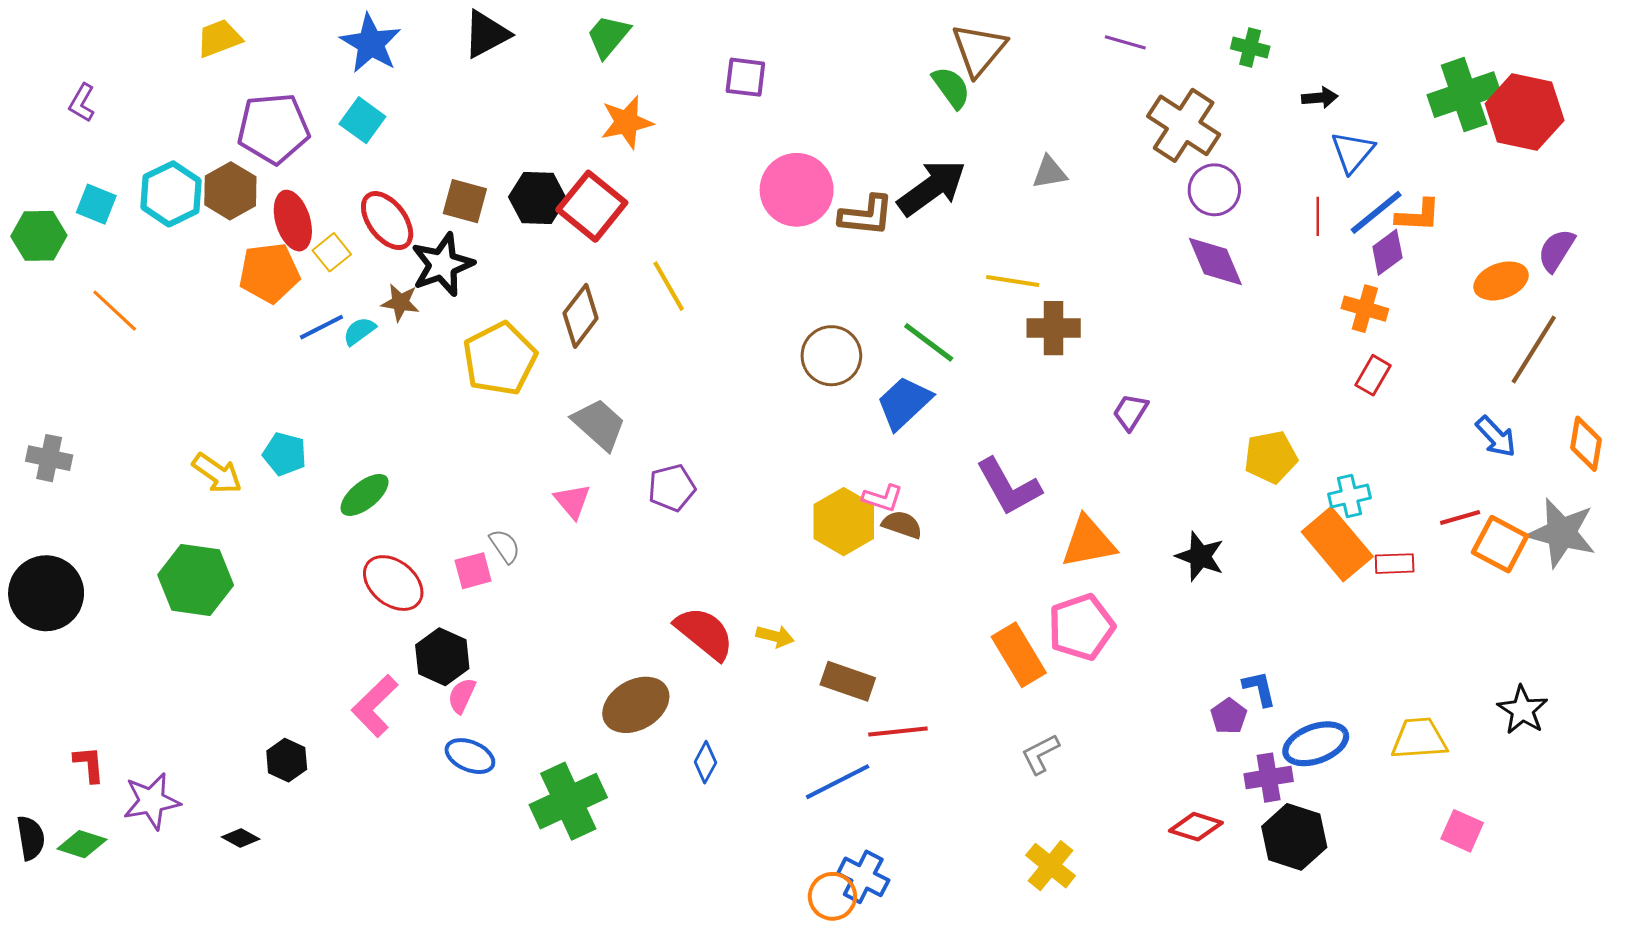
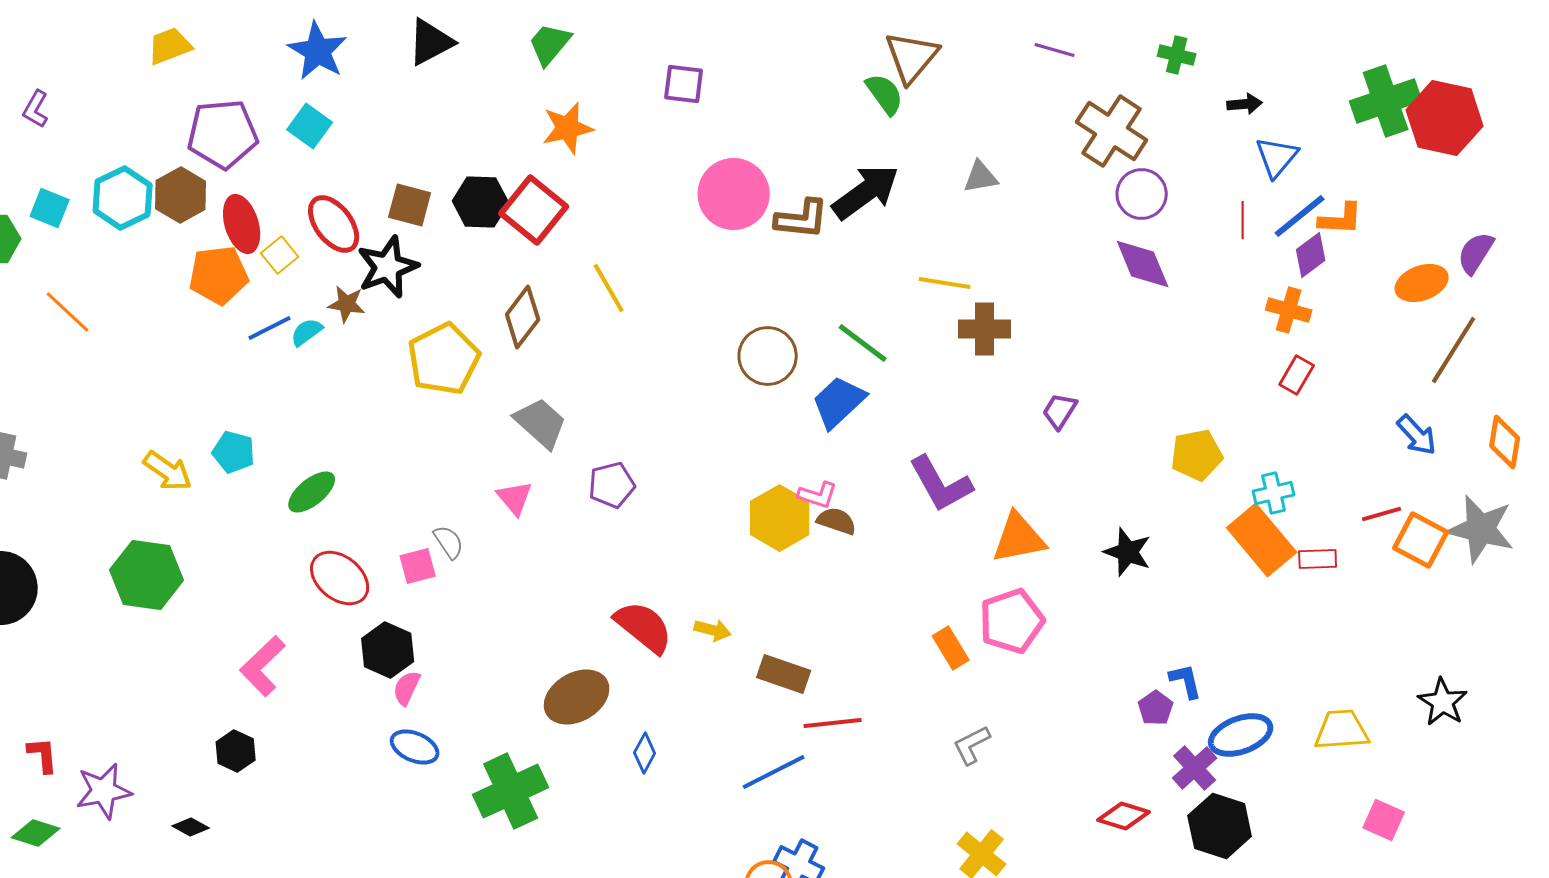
orange rectangle: (1019, 655) -> (951, 648), size x0.7
pink L-shape: (375, 706) -> (263, 666), moved
purple cross: (1269, 778) -> (1195, 768), turned -33

